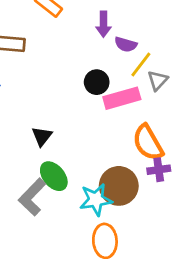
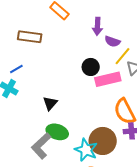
green ellipse: (54, 176) -> (57, 132), turned -35
cyan star: (96, 200) -> (86, 150), turned 30

